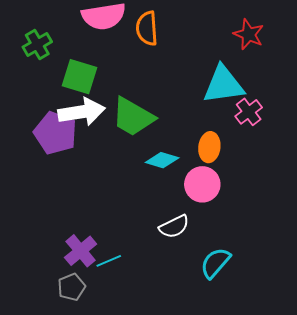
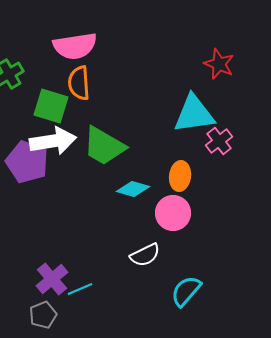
orange semicircle: (147, 28) -> (79, 83), moved

